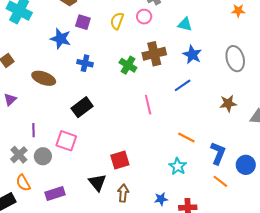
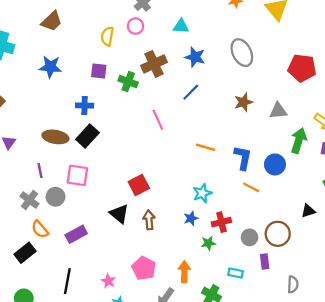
purple square: (83, 22) -> (99, 71), moved
blue cross: (85, 63) -> (85, 105), moved
brown ellipse: (44, 78) -> (55, 137), moved
cyan star: (178, 166) -> (202, 193), moved, turned 30

